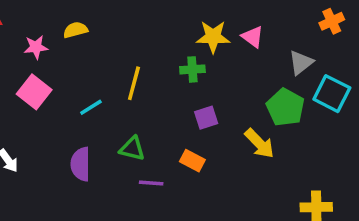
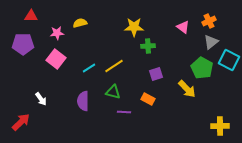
orange cross: (332, 21) -> (209, 21), moved
yellow star: (213, 37) -> (134, 27), moved
yellow line: (134, 83) -> (114, 66), moved, turned 42

